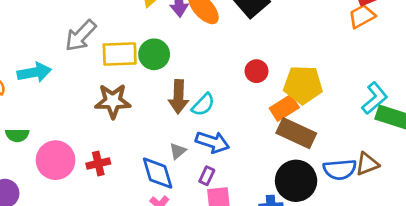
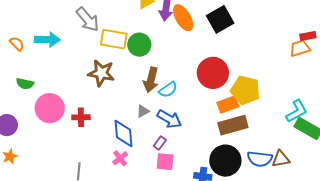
gray arrow: (81, 36) -> (88, 19), turned -96
red circle: (257, 71) -> (213, 73), size x1.8
brown rectangle: (296, 133) -> (233, 125), turned -52
gray triangle: (178, 151) -> (143, 111), moved

